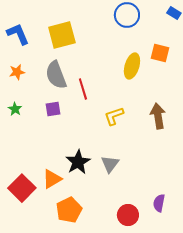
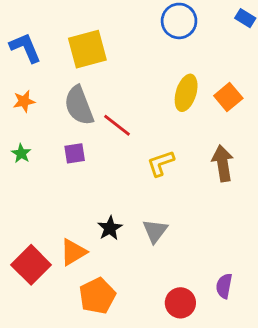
orange square: (160, 53) -> (228, 97), moved, turned 36
red line: (83, 89) -> (117, 125), turned -35
black star: (78, 162) -> (110, 228), size x0.7

